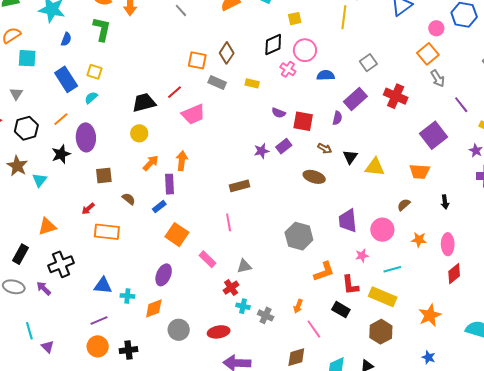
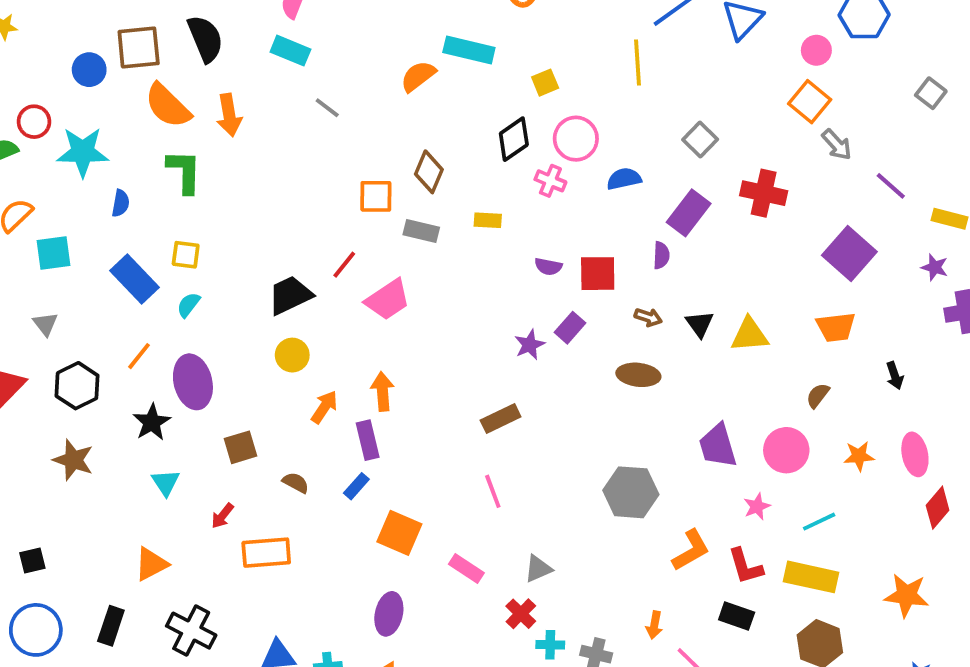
cyan triangle: (40, 180) -> (166, 483), moved
black cross: (61, 264) -> (191, 631), turned -30
orange star: (430, 315) -> (907, 595), turned -30

